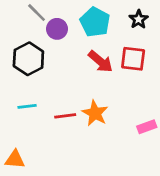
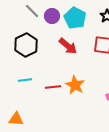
purple circle: (57, 29) -> (52, 16), moved
red arrow: (100, 62) -> (68, 46), moved

